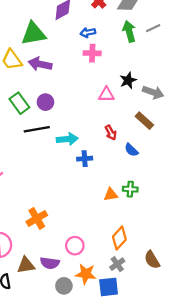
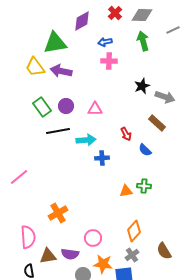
gray line: (153, 28) -> (173, 30), moved
pink triangle: (106, 94) -> (95, 109), moved

